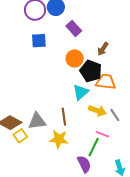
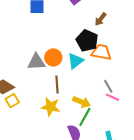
orange circle: (75, 58) -> (53, 57), moved
yellow arrow: (97, 111) -> (82, 102), moved
gray triangle: (37, 121) -> (36, 62), moved
pink line: (103, 134) -> (113, 97), moved

